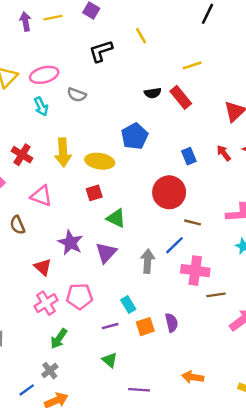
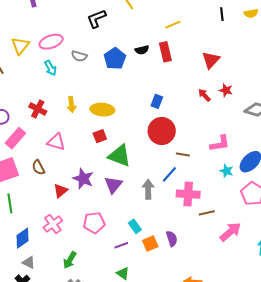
red rectangle: (181, 97) -> (165, 52), turned 30
blue pentagon: (135, 136) -> (115, 59), moved
yellow arrow: (63, 152) -> (71, 105), size x0.7
blue rectangle: (189, 156) -> (157, 101), moved, turned 48
green triangle: (116, 218) -> (120, 156), size x1.4
red triangle: (43, 267) -> (61, 191), moved, turned 42
pink cross: (46, 303) -> (53, 224), moved
green arrow: (59, 339) -> (70, 260), moved

